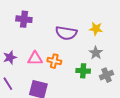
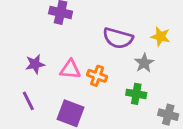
gray star: (96, 53) -> (144, 63), moved
gray cross: (107, 75) -> (168, 115), moved, turned 32

